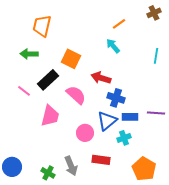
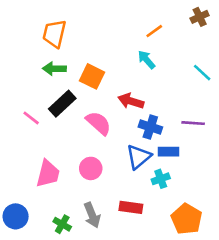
green arrow: (29, 54) -> (54, 69), moved
cyan line: (156, 56) -> (202, 73), turned -56
purple line: (156, 113) -> (193, 123), moved
pink trapezoid: (50, 116) -> (48, 174), moved
pink circle: (85, 133) -> (91, 168), moved

